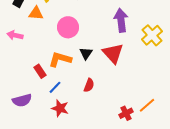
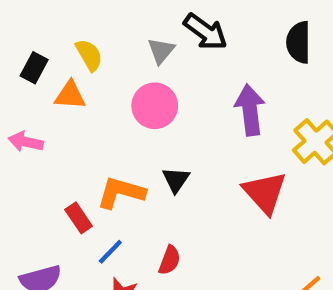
pink circle: (68, 27) -> (155, 106), moved
red triangle: (113, 53) -> (265, 193), moved
red semicircle: (89, 85) -> (170, 260), moved

